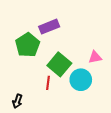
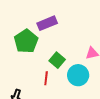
green square: (59, 64) -> (57, 60), size x0.7

